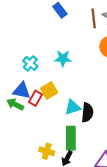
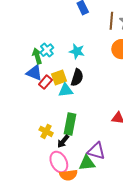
green arrow: (15, 104) -> (37, 56), moved, turned 35
cyan triangle: (73, 107) -> (66, 90), moved
black semicircle: (87, 113) -> (77, 77), moved

